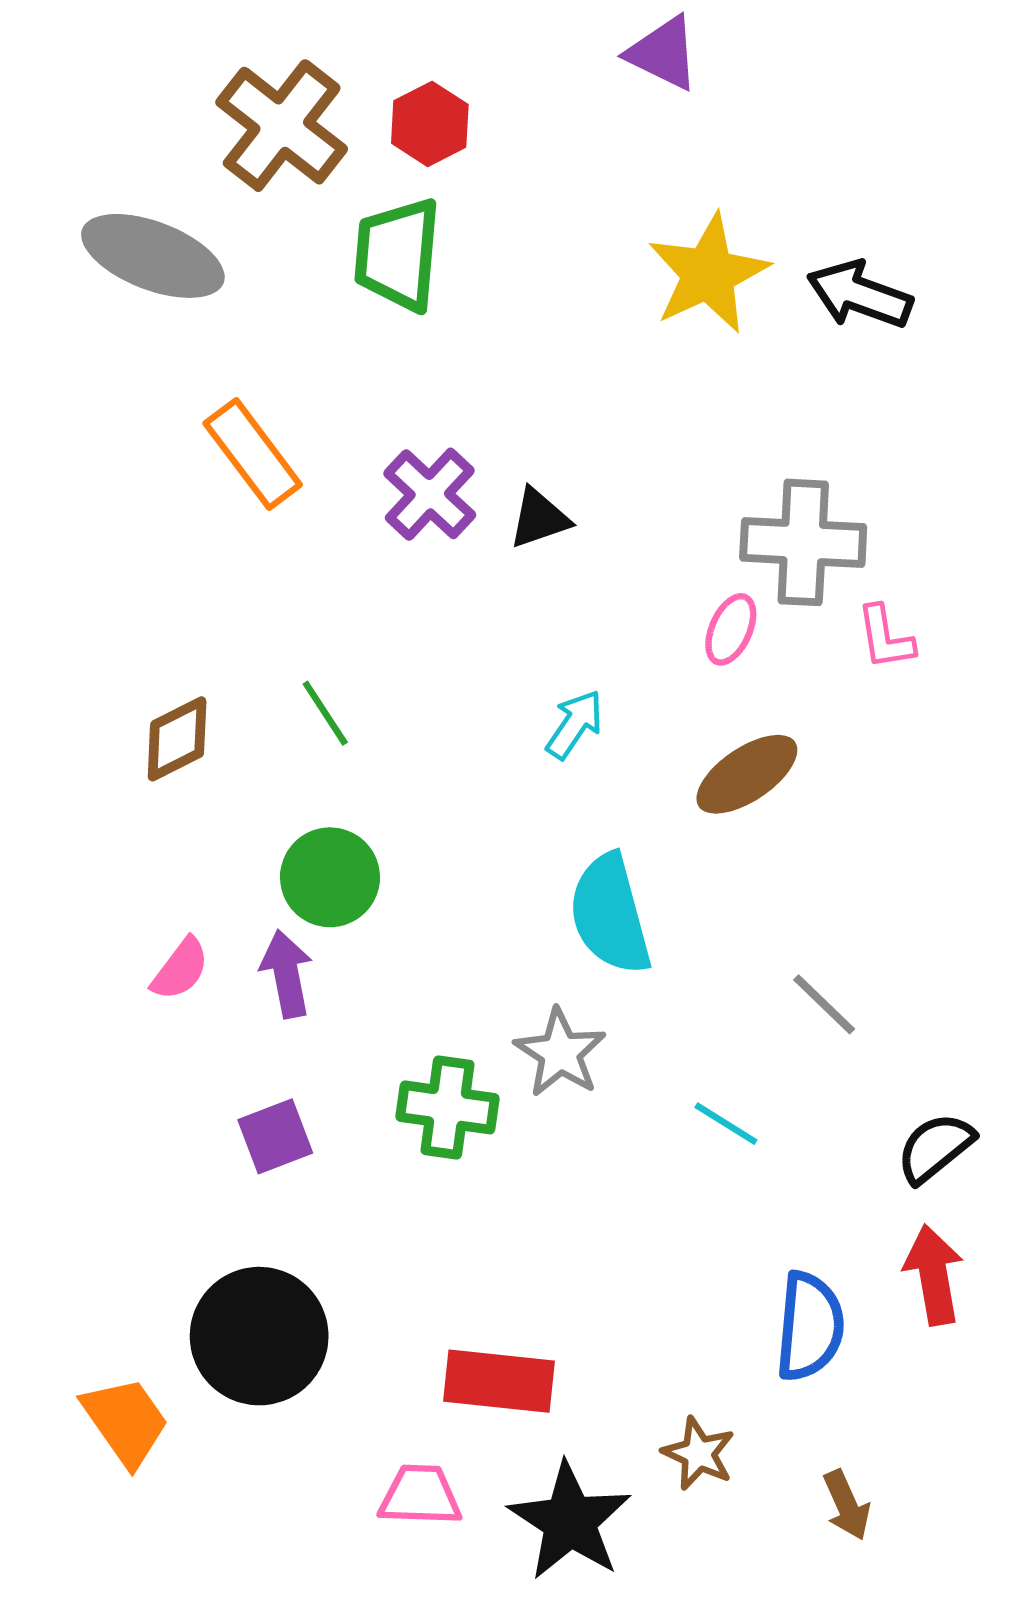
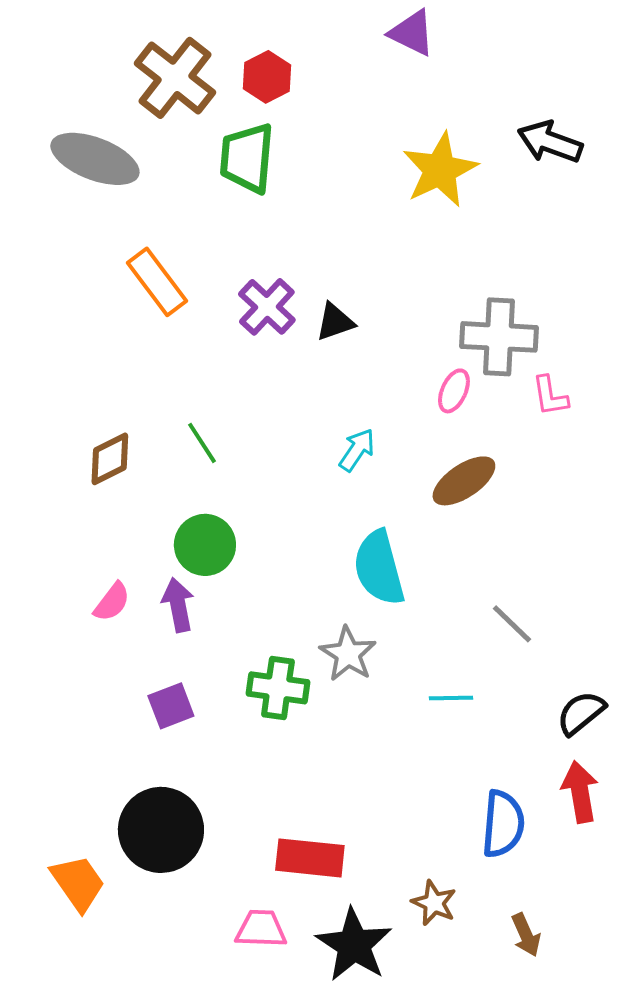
black arrow: (860, 295) -> (550, 142), moved
cyan line: (726, 1124) -> (451, 698), turned -33

